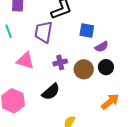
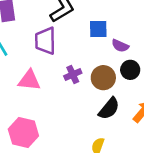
purple semicircle: (102, 47) -> (120, 46), turned 64
black semicircle: (51, 92) -> (109, 109), moved

